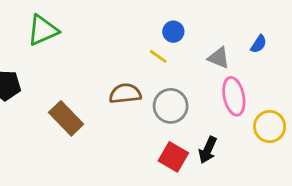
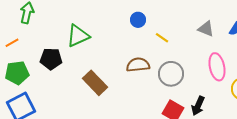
green triangle: (43, 30) -> (78, 36), moved
blue circle: (173, 32) -> (138, 20), moved
gray triangle: (219, 58) -> (206, 29), moved

